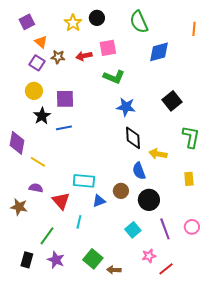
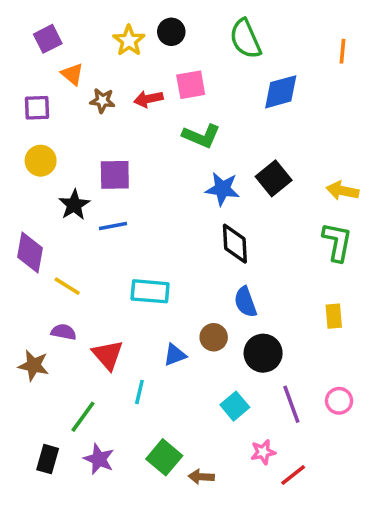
purple square: (37, 63) -> (37, 108), moved, turned -35
yellow circle: (34, 91) -> (41, 161), moved
black square: (172, 101) -> (274, 178), moved
yellow arrow: (158, 154) -> (343, 191), moved
cyan rectangle: (84, 181) -> (150, 291), moved

